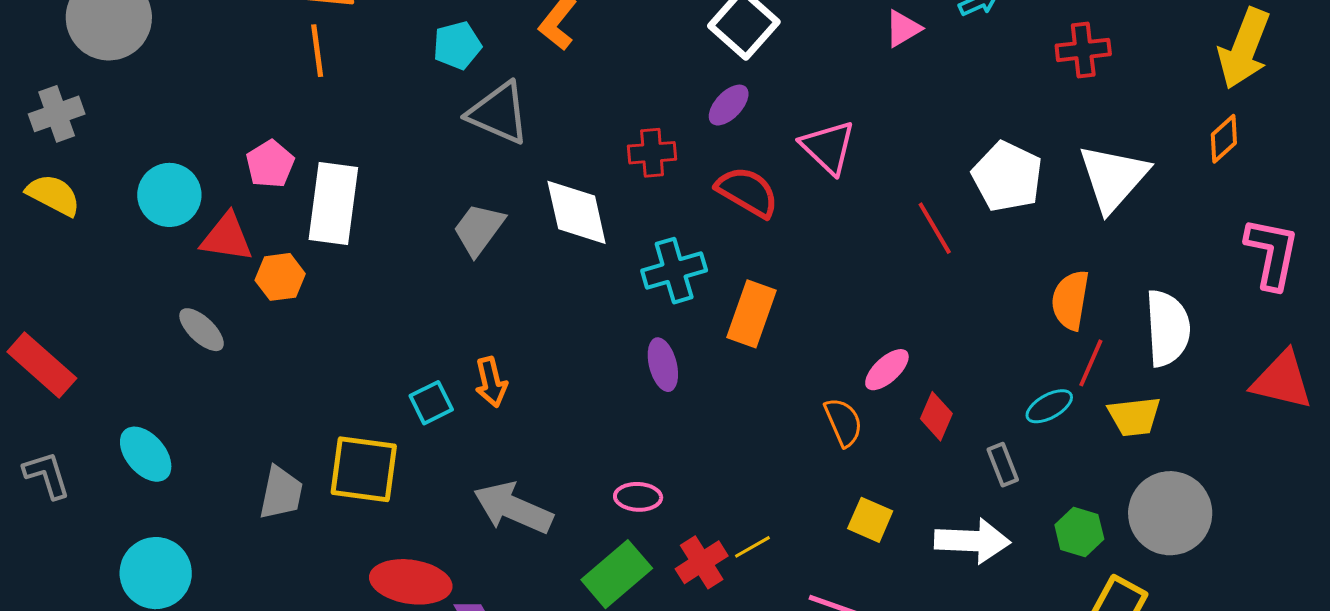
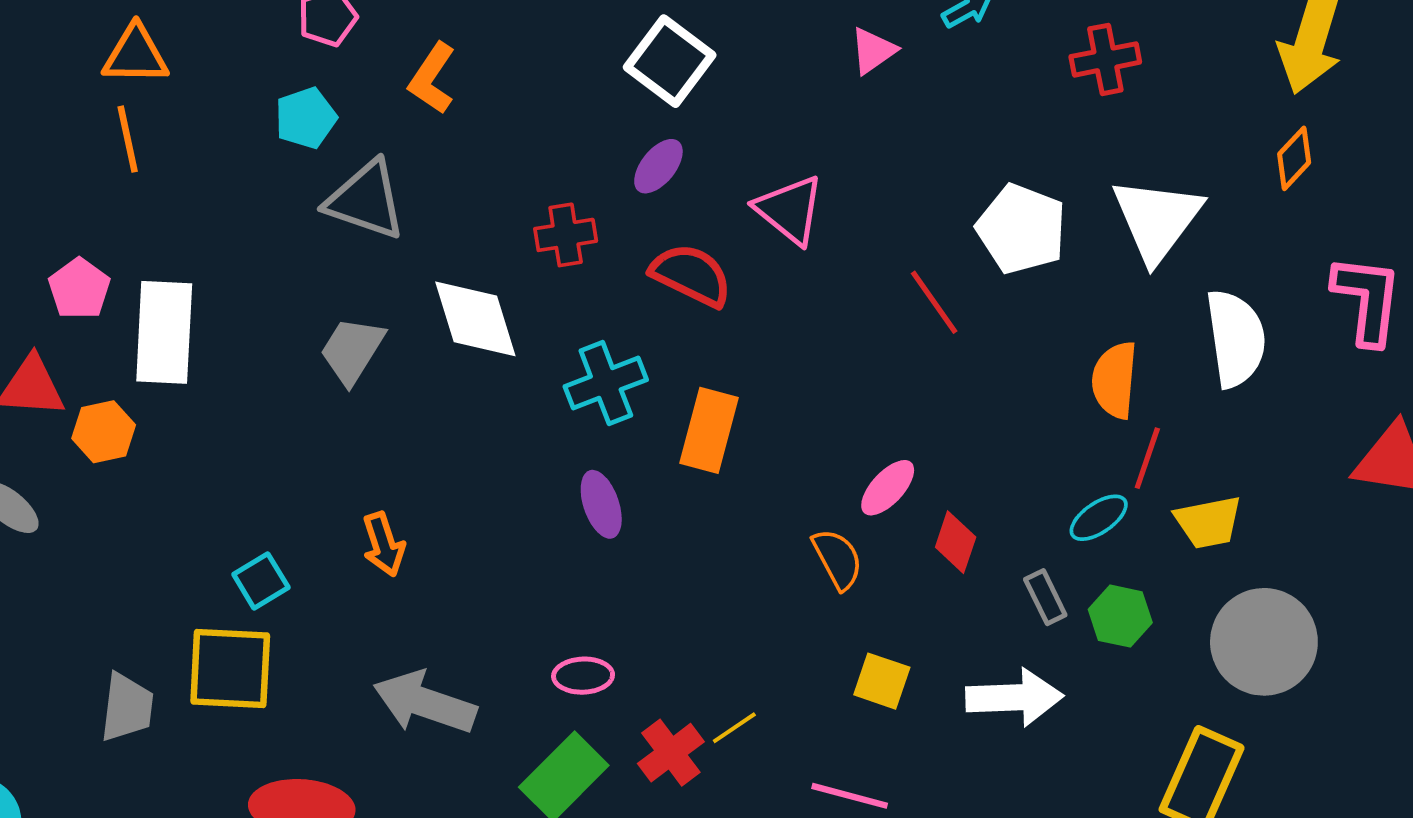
white semicircle: (1168, 328) -> (1236, 338), moved
cyan square: (431, 403) -> (261, 581), moved
green hexagon: (1079, 532) -> (1120, 616), moved

